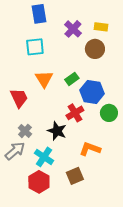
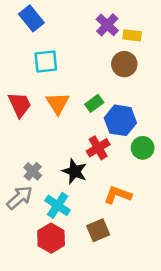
blue rectangle: (39, 14) -> (31, 18), moved, turned -30
purple cross: (73, 29) -> (107, 25), moved
red trapezoid: (19, 98) -> (20, 105), moved

